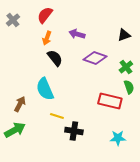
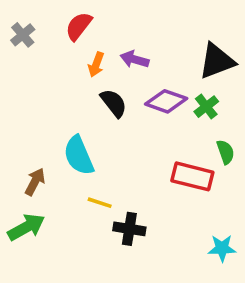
black triangle: (124, 35) -> (217, 61), size x1.6
orange arrow: (47, 38) -> (96, 65), moved
black semicircle: (55, 58) -> (114, 103), moved
green cross: (126, 67) -> (206, 107), moved
cyan star: (118, 138) -> (222, 248), moved

